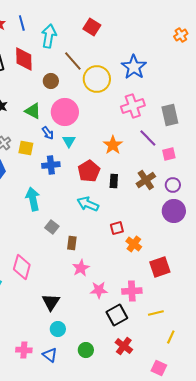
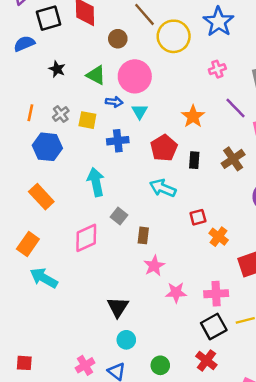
pink cross: (133, 106) -> (217, 69), size x0.6
blue arrow: (48, 133) -> (114, 102), turned -48
pink diamond: (22, 267) -> (86, 238), moved, turned 50
black square: (117, 315) -> (214, 326), moved
pink cross: (24, 350) -> (85, 365), turned -35

